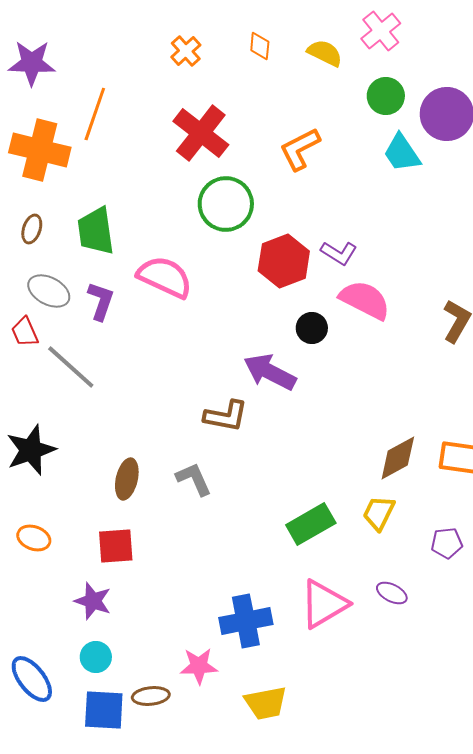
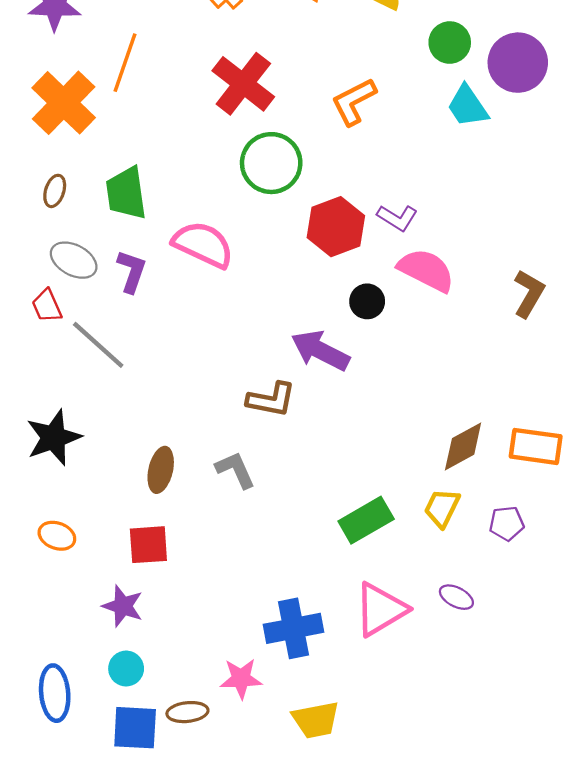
orange cross: (40, 150) -> (64, 103), turned 30
purple pentagon: (447, 543) -> (507, 523), moved
blue ellipse: (32, 679) -> (55, 693), turned 33

